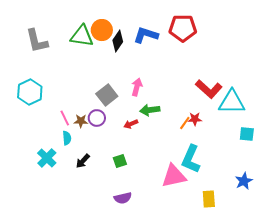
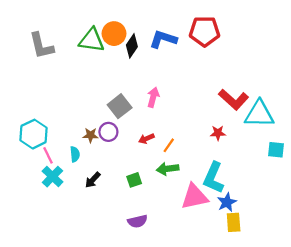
cyan hexagon: (30, 92) -> (34, 134), moved
green arrow: (150, 110) -> (168, 169), moved
pink line: (65, 118) -> (48, 155), moved
orange line: (185, 123) -> (169, 145), moved
blue star: (244, 181) -> (227, 202), moved

